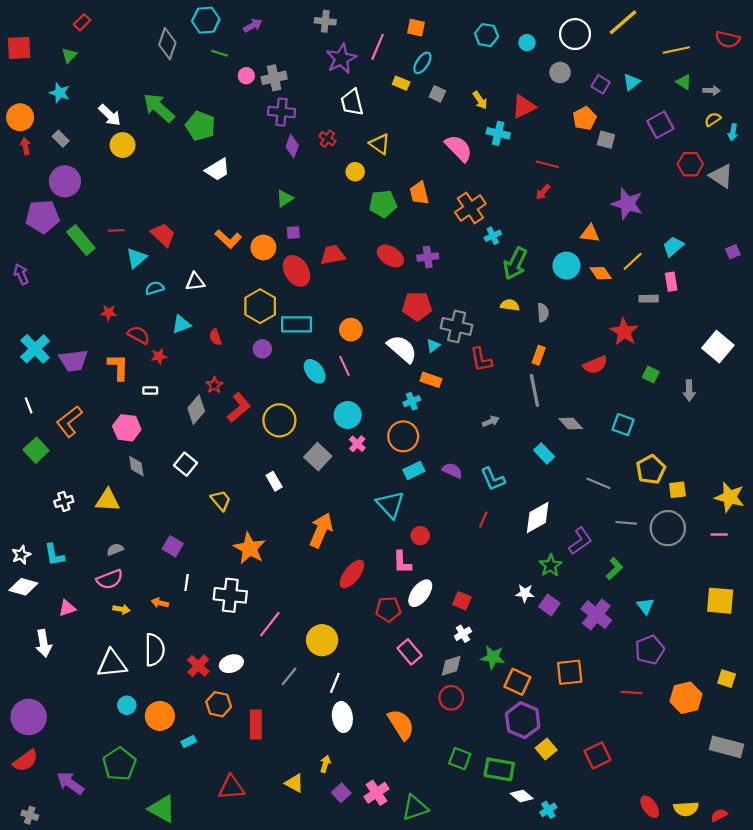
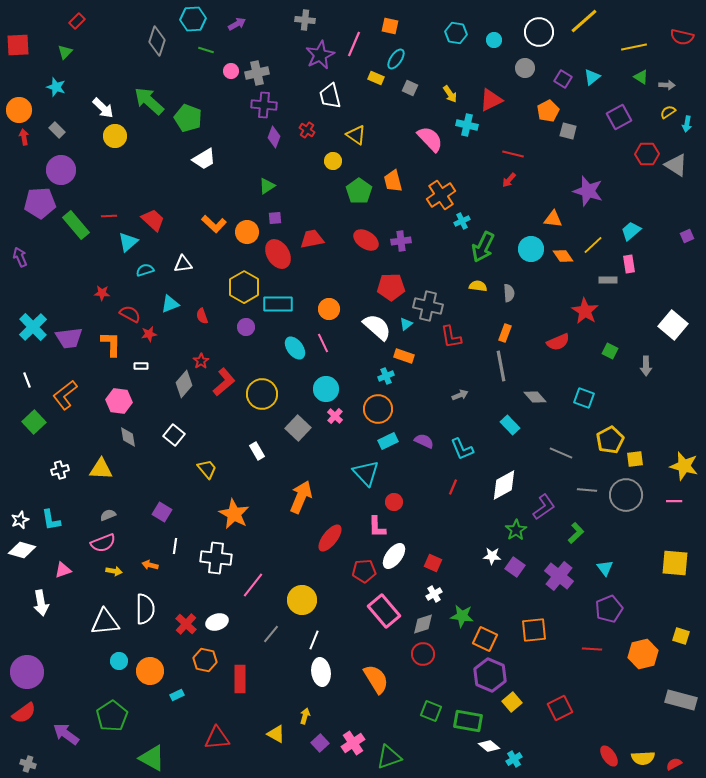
green pentagon: (383, 204) -> (359, 191), turned -30
pink rectangle: (410, 652) -> (384, 611), size x1.4

